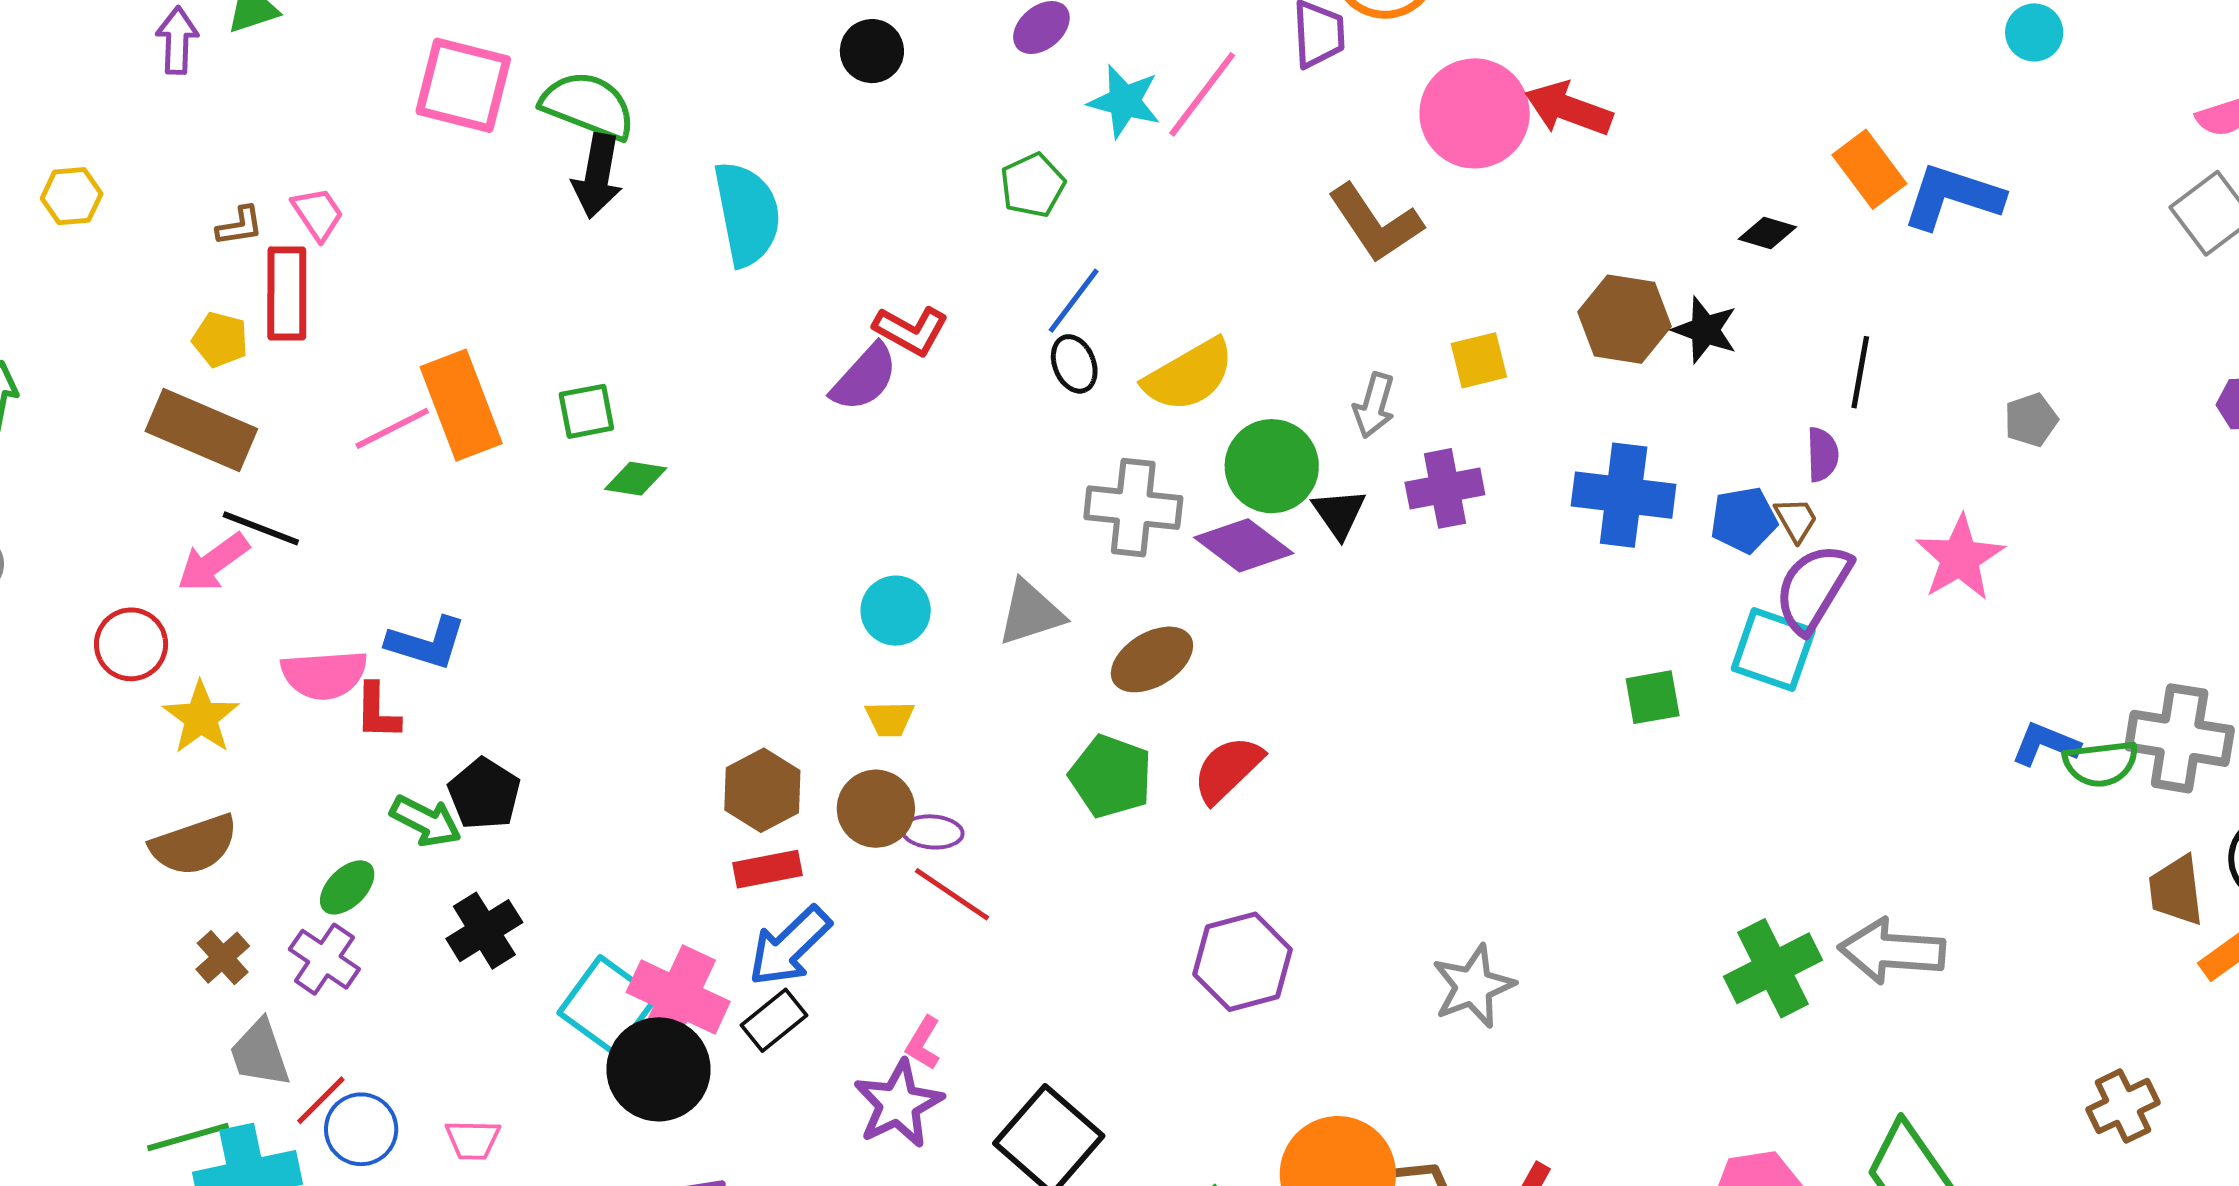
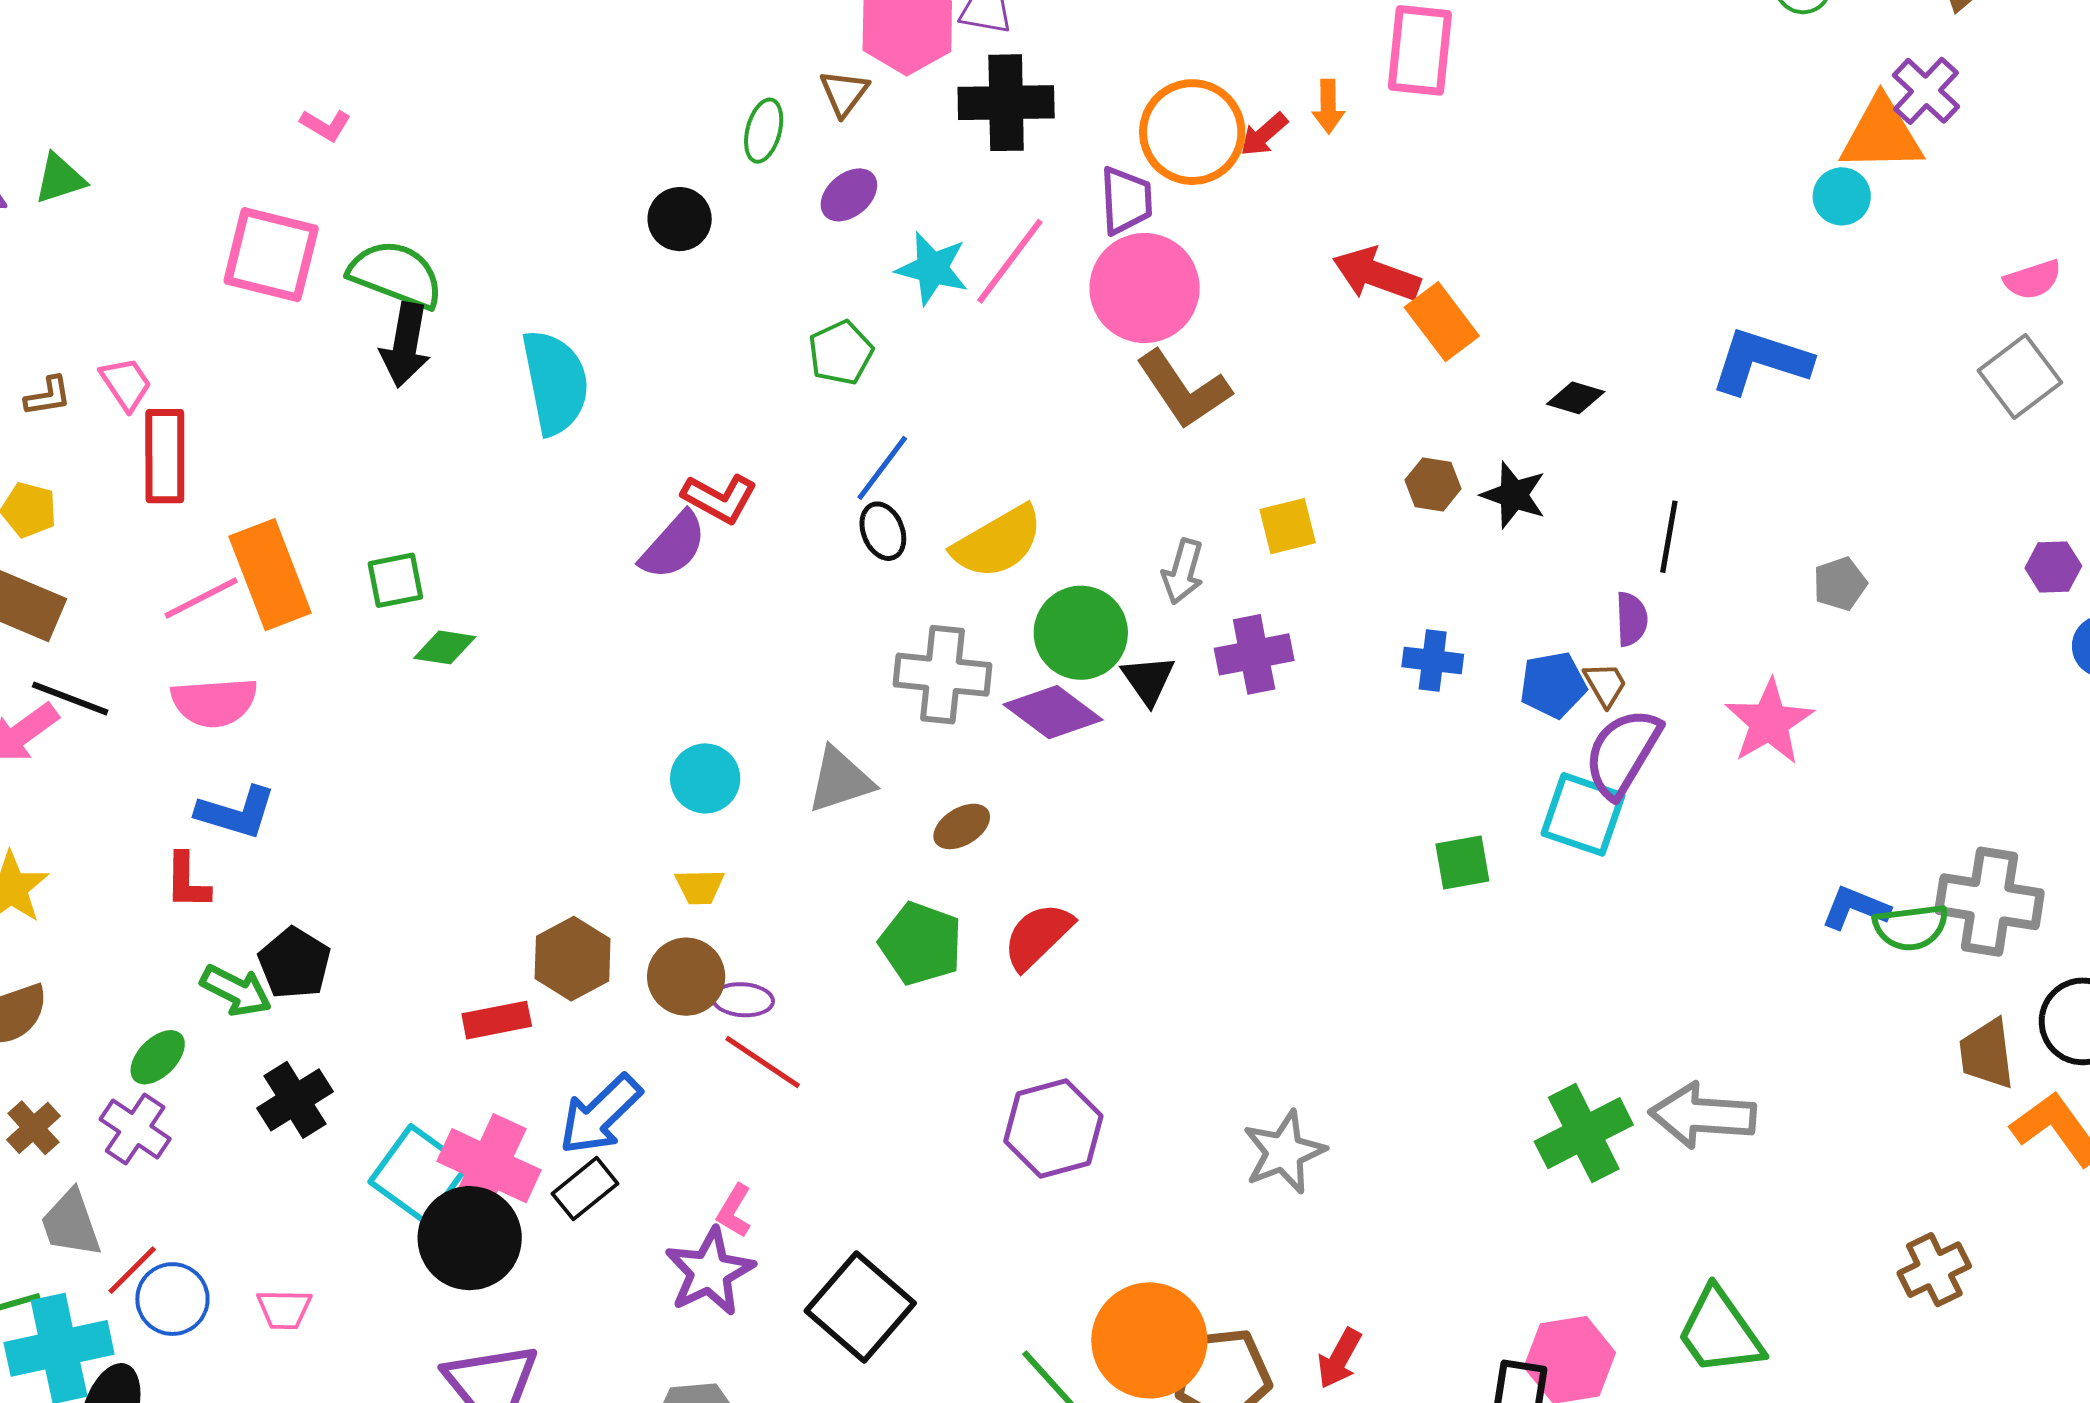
pink circle: (1475, 113) -> (1145, 288), moved
orange rectangle: (1869, 169) -> (1442, 322), moved
red rectangle: (287, 293) -> (165, 456), moved
brown hexagon: (1624, 319) -> (1433, 484), size x0.6
blue cross: (1624, 495) -> (1433, 660), size x0.6
brown ellipse: (1152, 659) -> (962, 826), size x0.7
pink semicircle: (324, 675) -> (214, 702), moved
red rectangle: (767, 869) -> (497, 1020), moved

